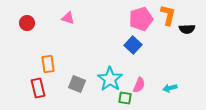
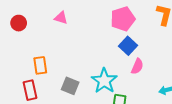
pink pentagon: (141, 19) -> (123, 19), moved
pink semicircle: (139, 85) -> (137, 66), moved

